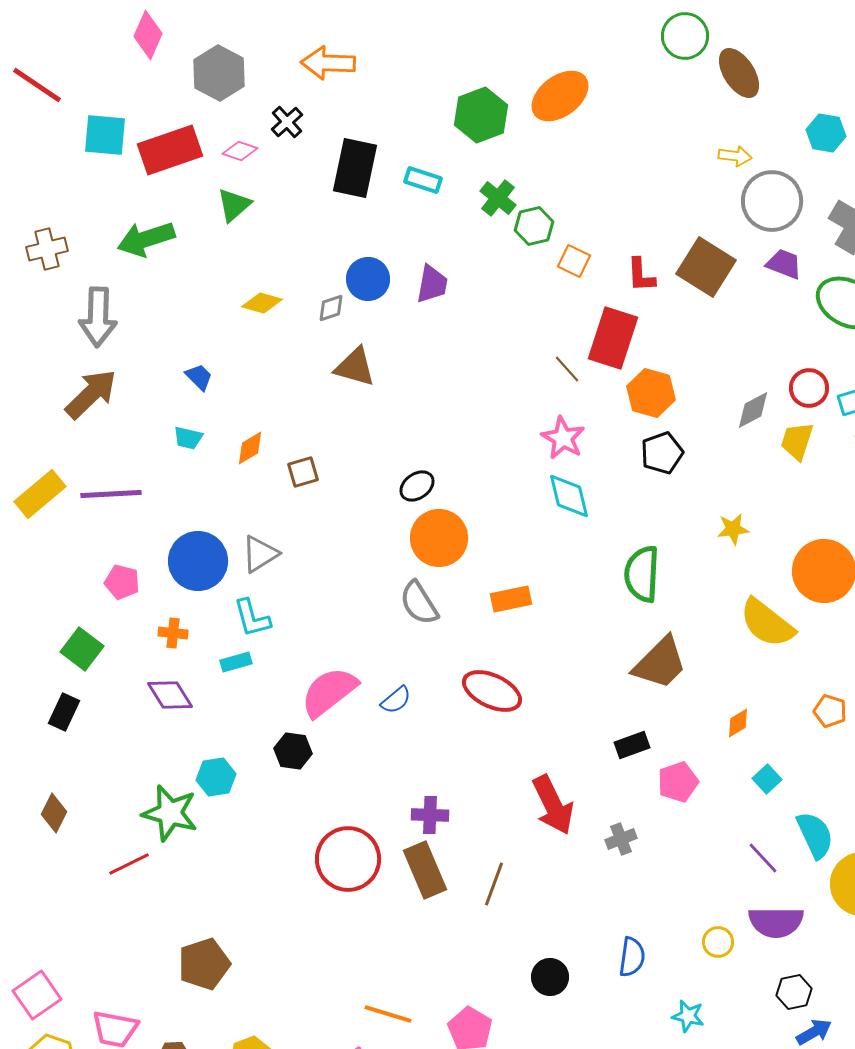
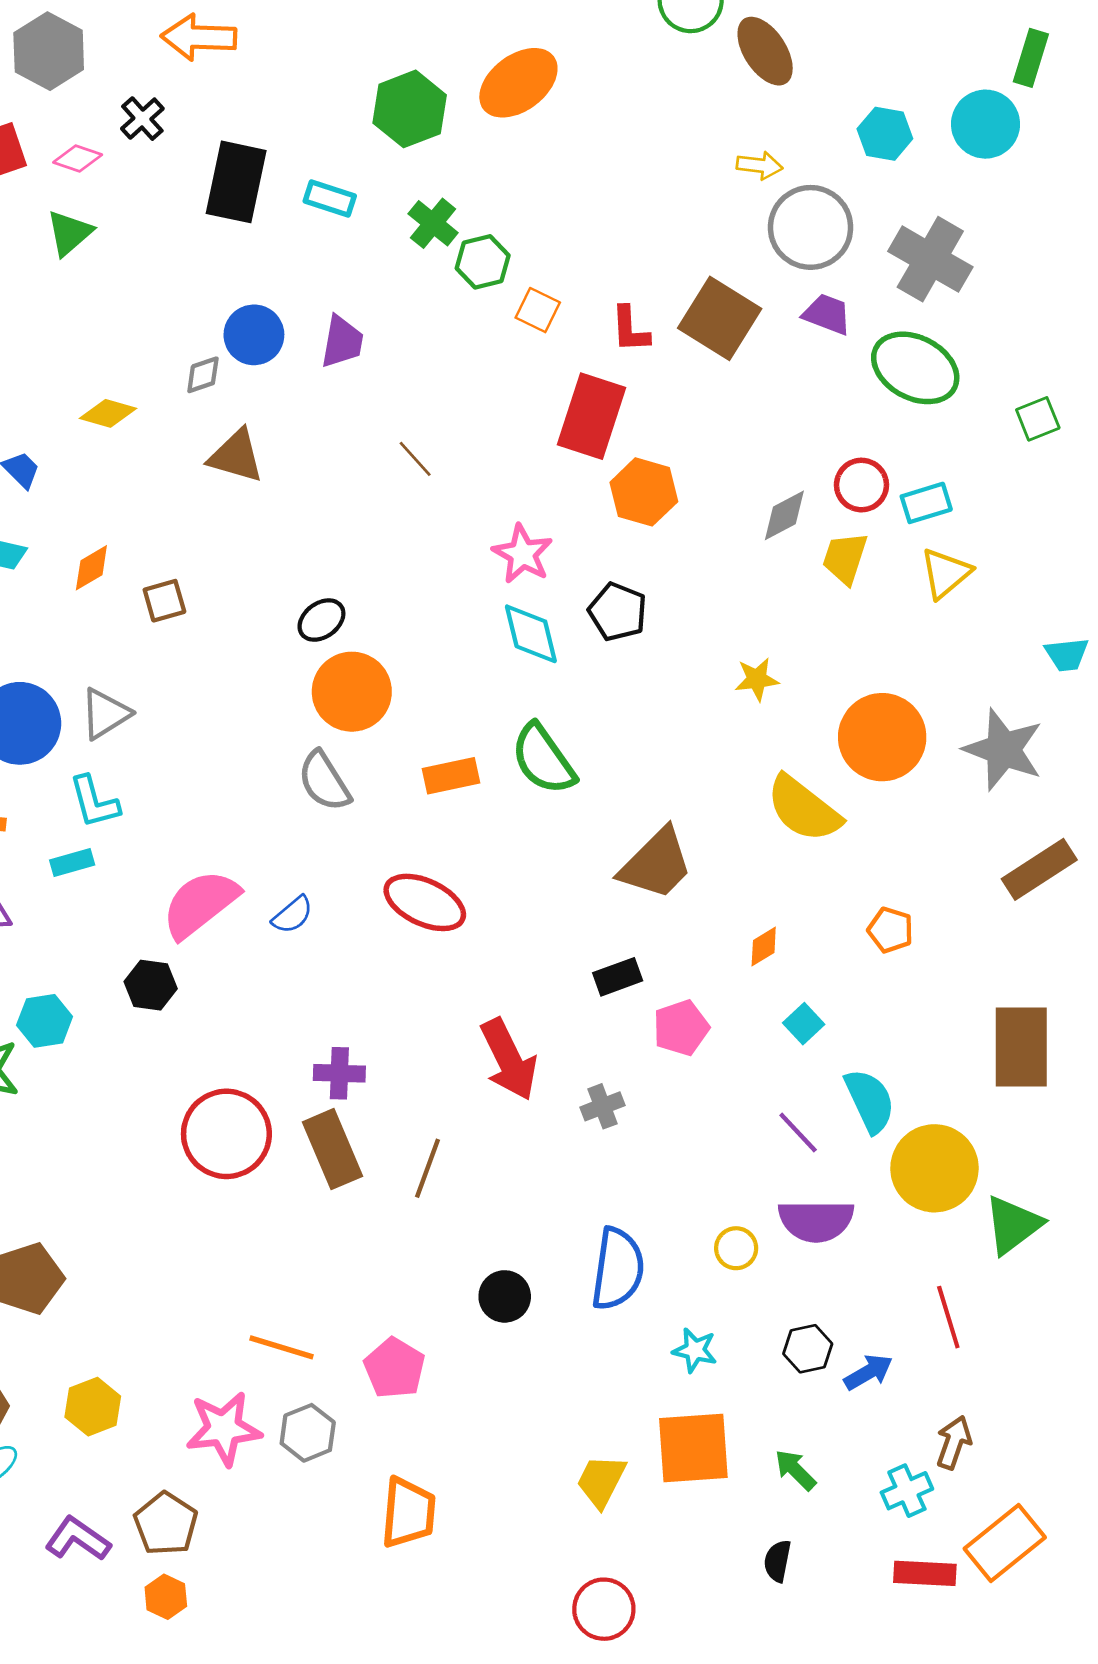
yellow diamond: (262, 303) -> (108, 413), moved
brown line: (567, 369) -> (415, 459), moved
black pentagon: (662, 453) -> (618, 612), moved, turned -30
green semicircle: (642, 574) -> (543, 759), moved, turned -38
blue semicircle: (632, 957) -> (618, 1269), size x1.5
black hexagon: (794, 992) -> (808, 1349), moved

